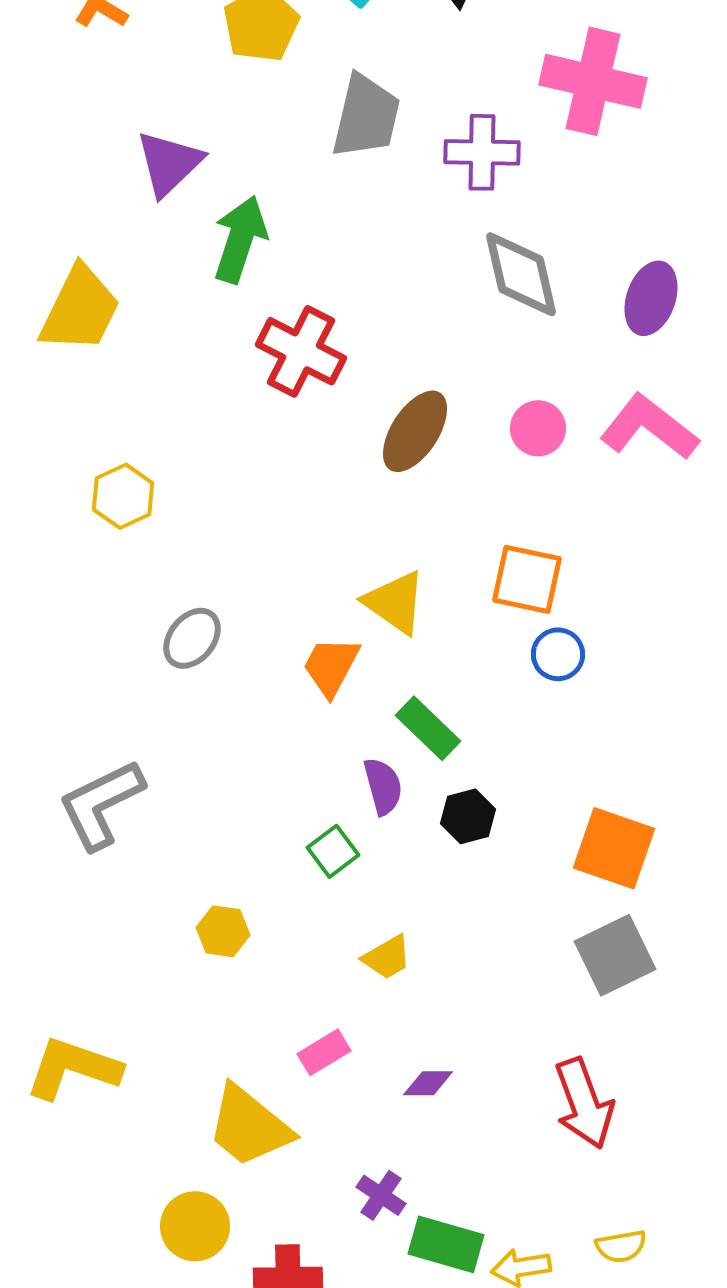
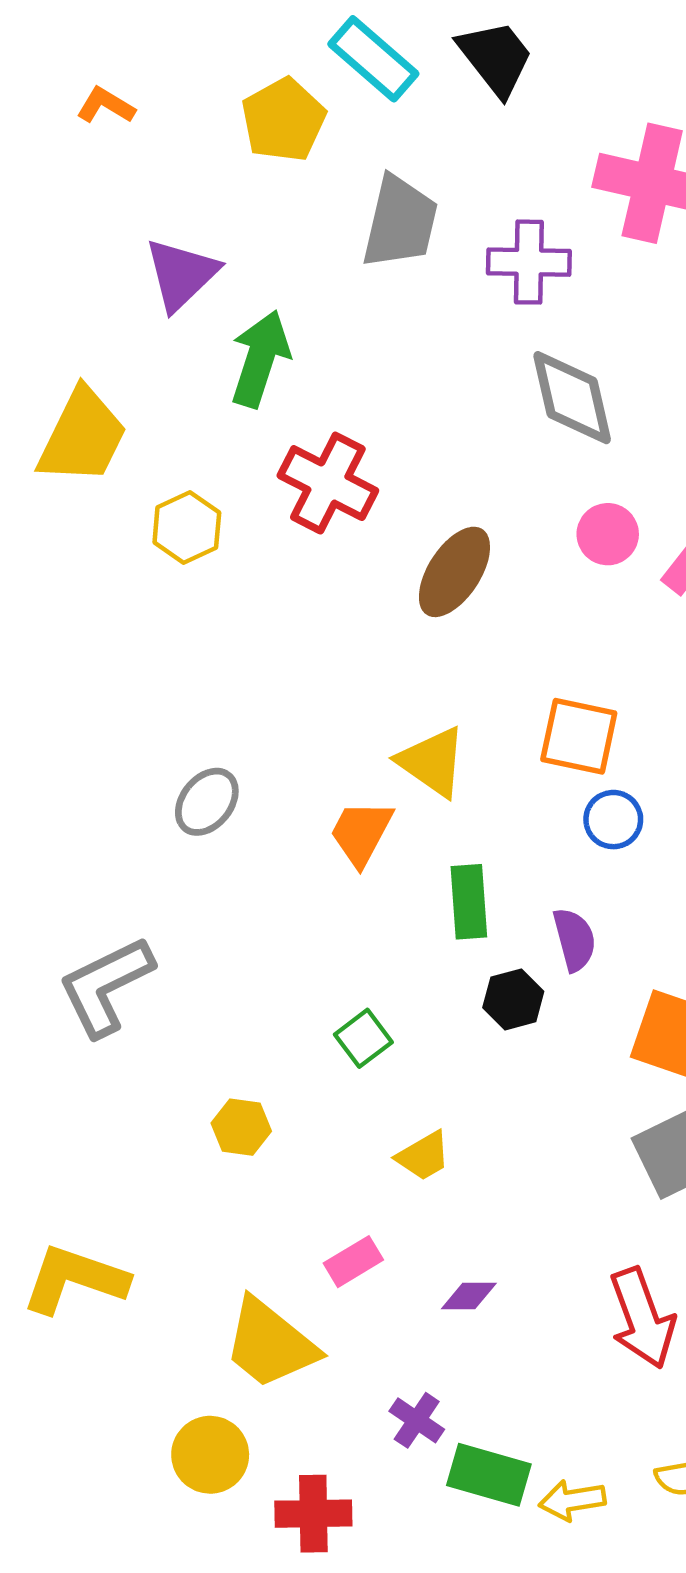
pink circle: (538, 428) -> (608, 534), moved
yellow hexagon: (123, 496) -> (187, 527), moved
green rectangle: (428, 728) -> (469, 902), turned 42
purple semicircle: (383, 786) -> (574, 939), moved

